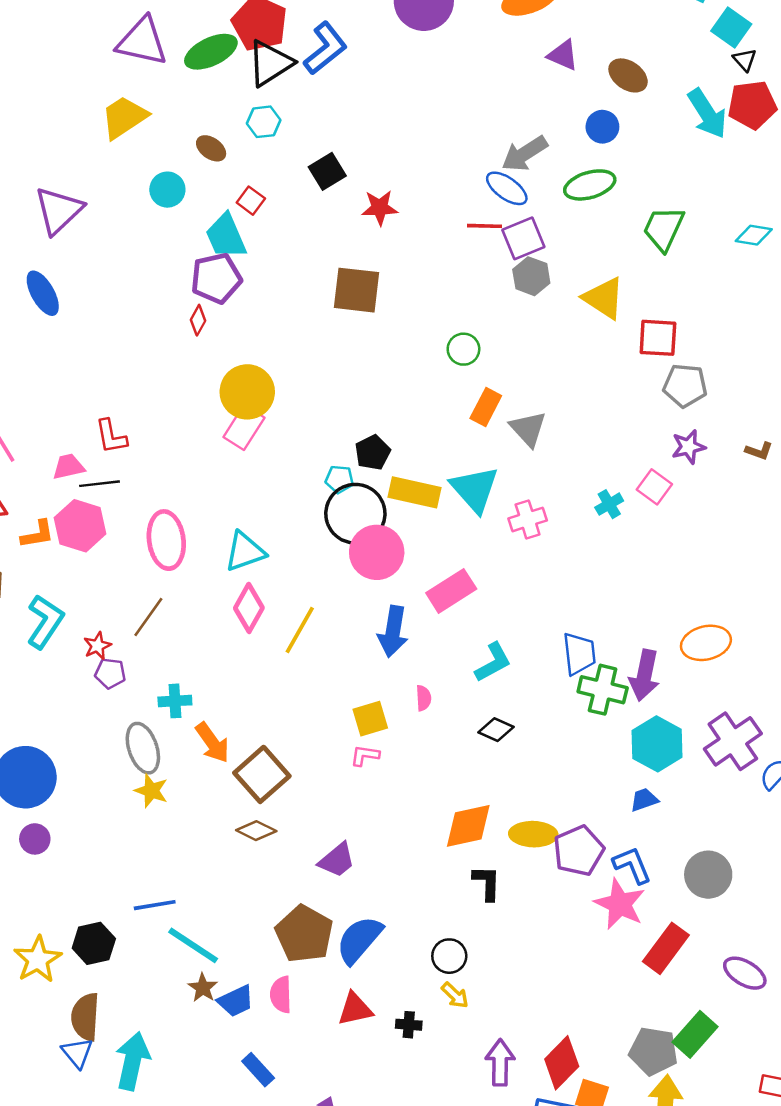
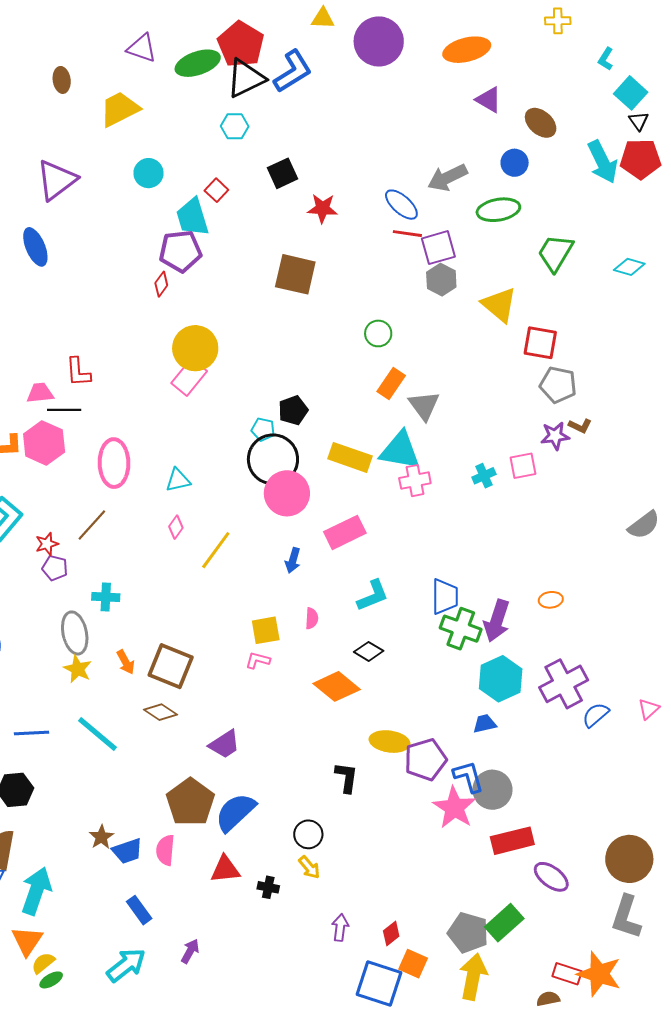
purple triangle: (142, 41) -> (142, 48), size x0.7
brown ellipse: (211, 148) -> (62, 80), moved, turned 40
blue ellipse: (507, 188) -> (401, 205), moved
brown L-shape: (759, 451) -> (580, 426), moved
pink square: (654, 487) -> (523, 466), turned 36
cyan triangle: (475, 489) -> (400, 451), moved, turned -45
yellow rectangle: (415, 492) -> (350, 457), moved
cyan triangle: (245, 552) -> (178, 480), size x0.7
pink diamond: (249, 608) -> (176, 527), size x0.6
blue arrow: (393, 631) -> (293, 560), size x0.6
orange ellipse: (706, 643) -> (551, 600), size x0.6
orange arrow: (212, 743) -> (126, 662), moved, size x0.7
brown square: (262, 774) -> (171, 666), turned -33
orange diamond: (468, 826) -> (337, 686), moved, turned 45
gray circle: (708, 875) -> (492, 790), moved
blue line: (155, 905) -> (32, 733), moved
cyan line: (193, 945) -> (98, 734), moved
red rectangle: (666, 948) -> (512, 841), moved, turned 33
purple arrow: (500, 1063) -> (340, 927), size x0.7
red diamond: (562, 1063) -> (391, 934), size x0.6

